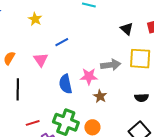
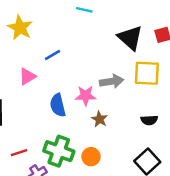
yellow star: (35, 19) -> (20, 28), size x1.5
black triangle: (127, 29) -> (130, 38), size x1.6
pink triangle: (41, 60) -> (27, 76), turned 35

